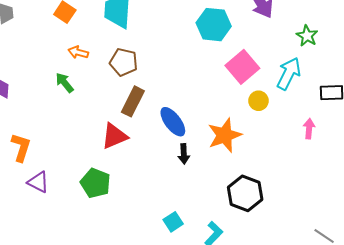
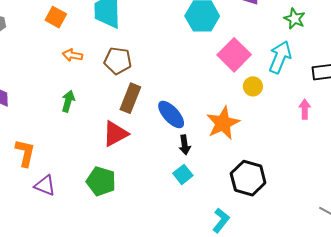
green arrow: (65, 83) -> (68, 101), moved, turned 60
cyan square: (173, 222) -> (183, 174), moved

